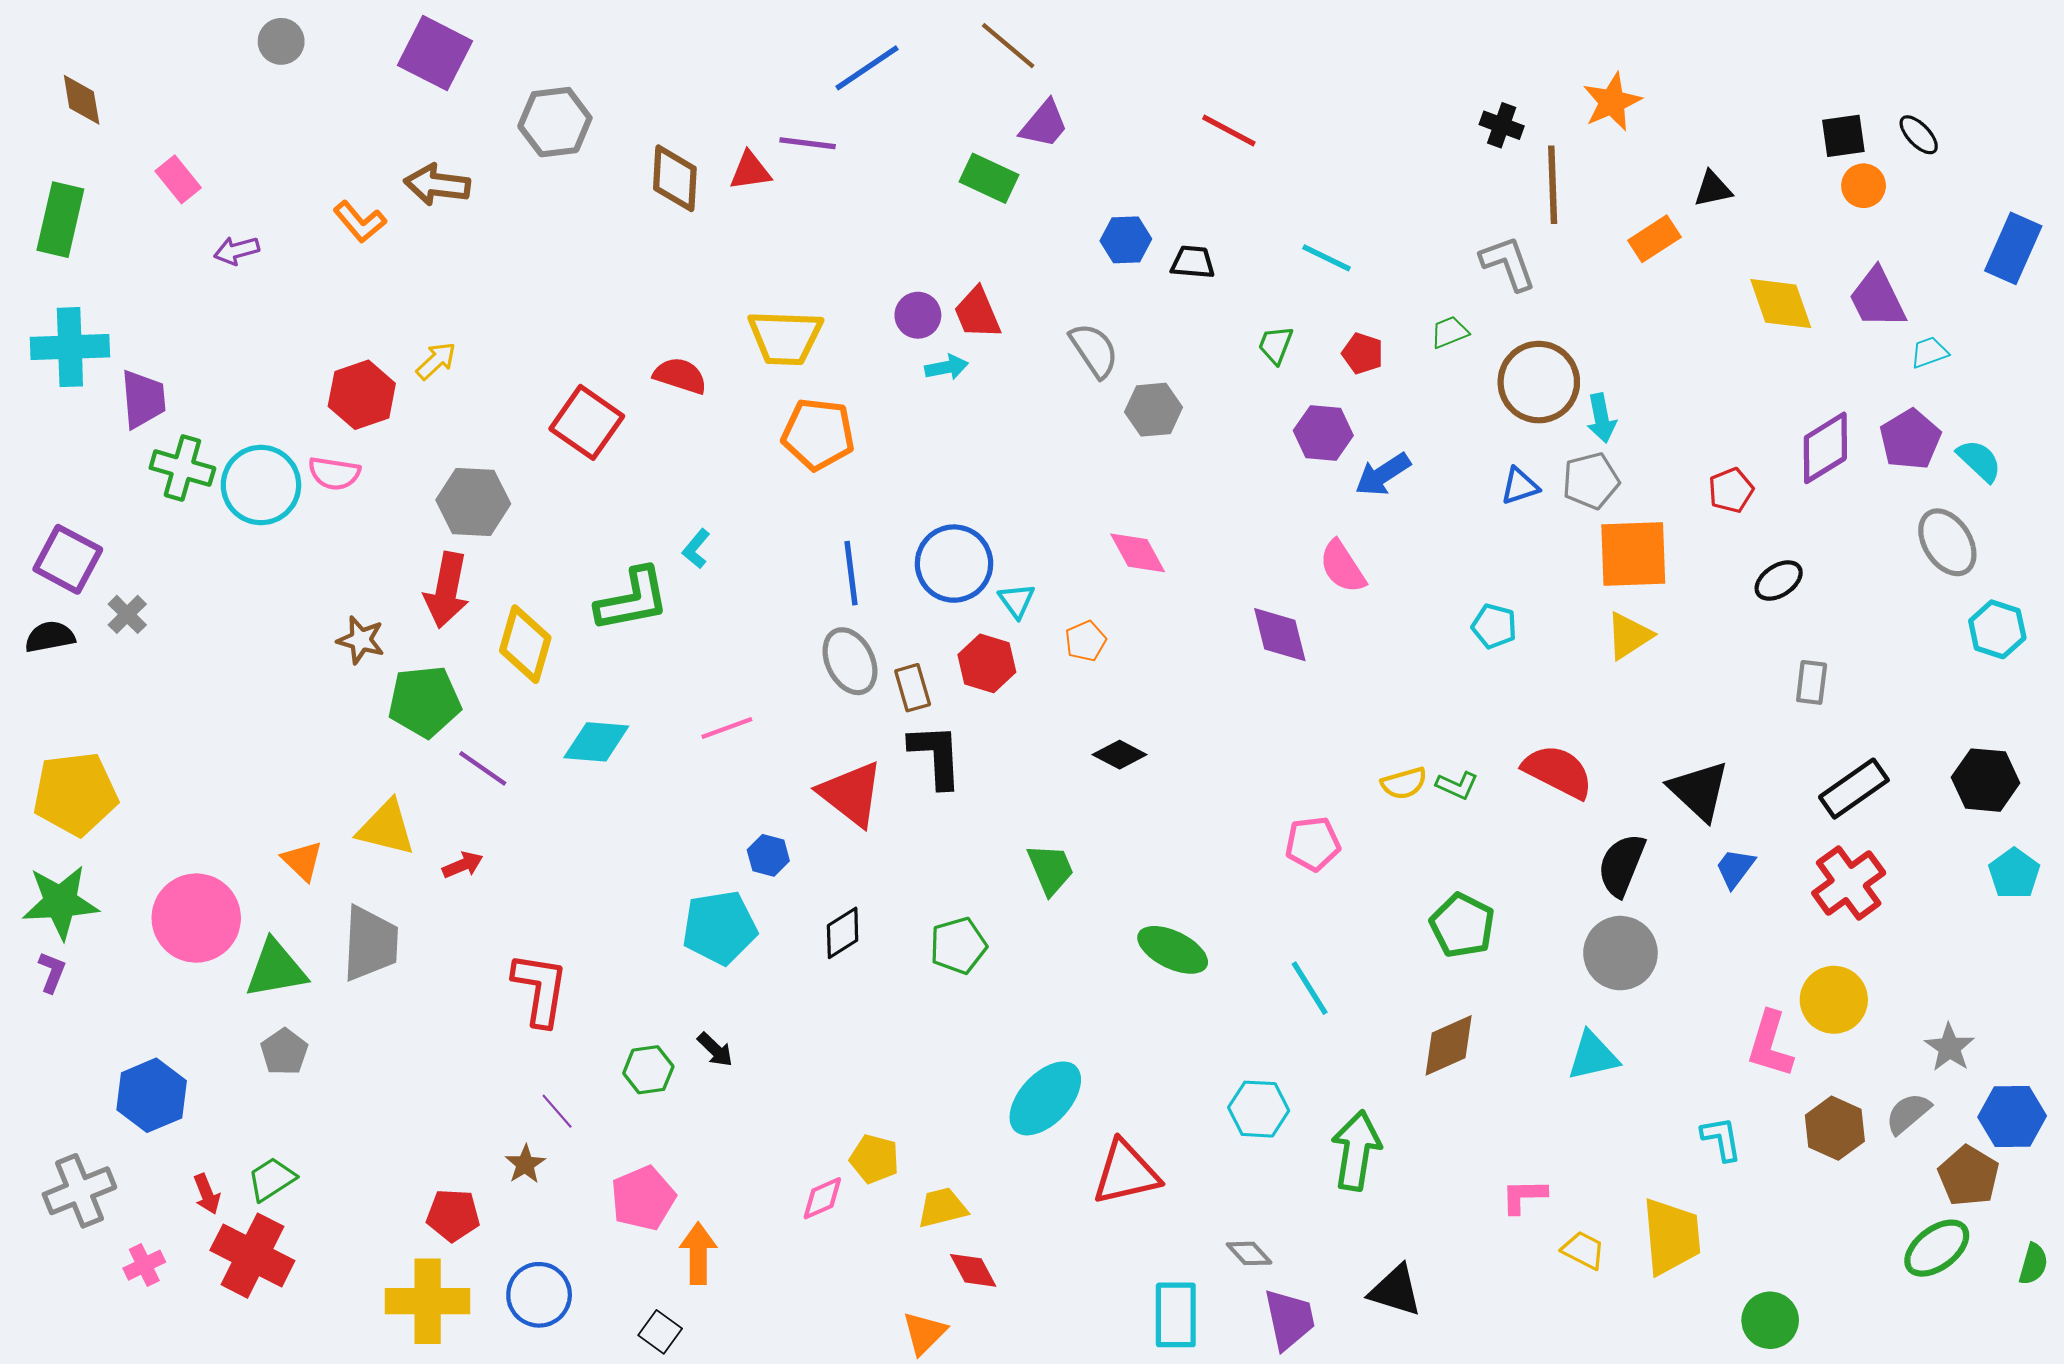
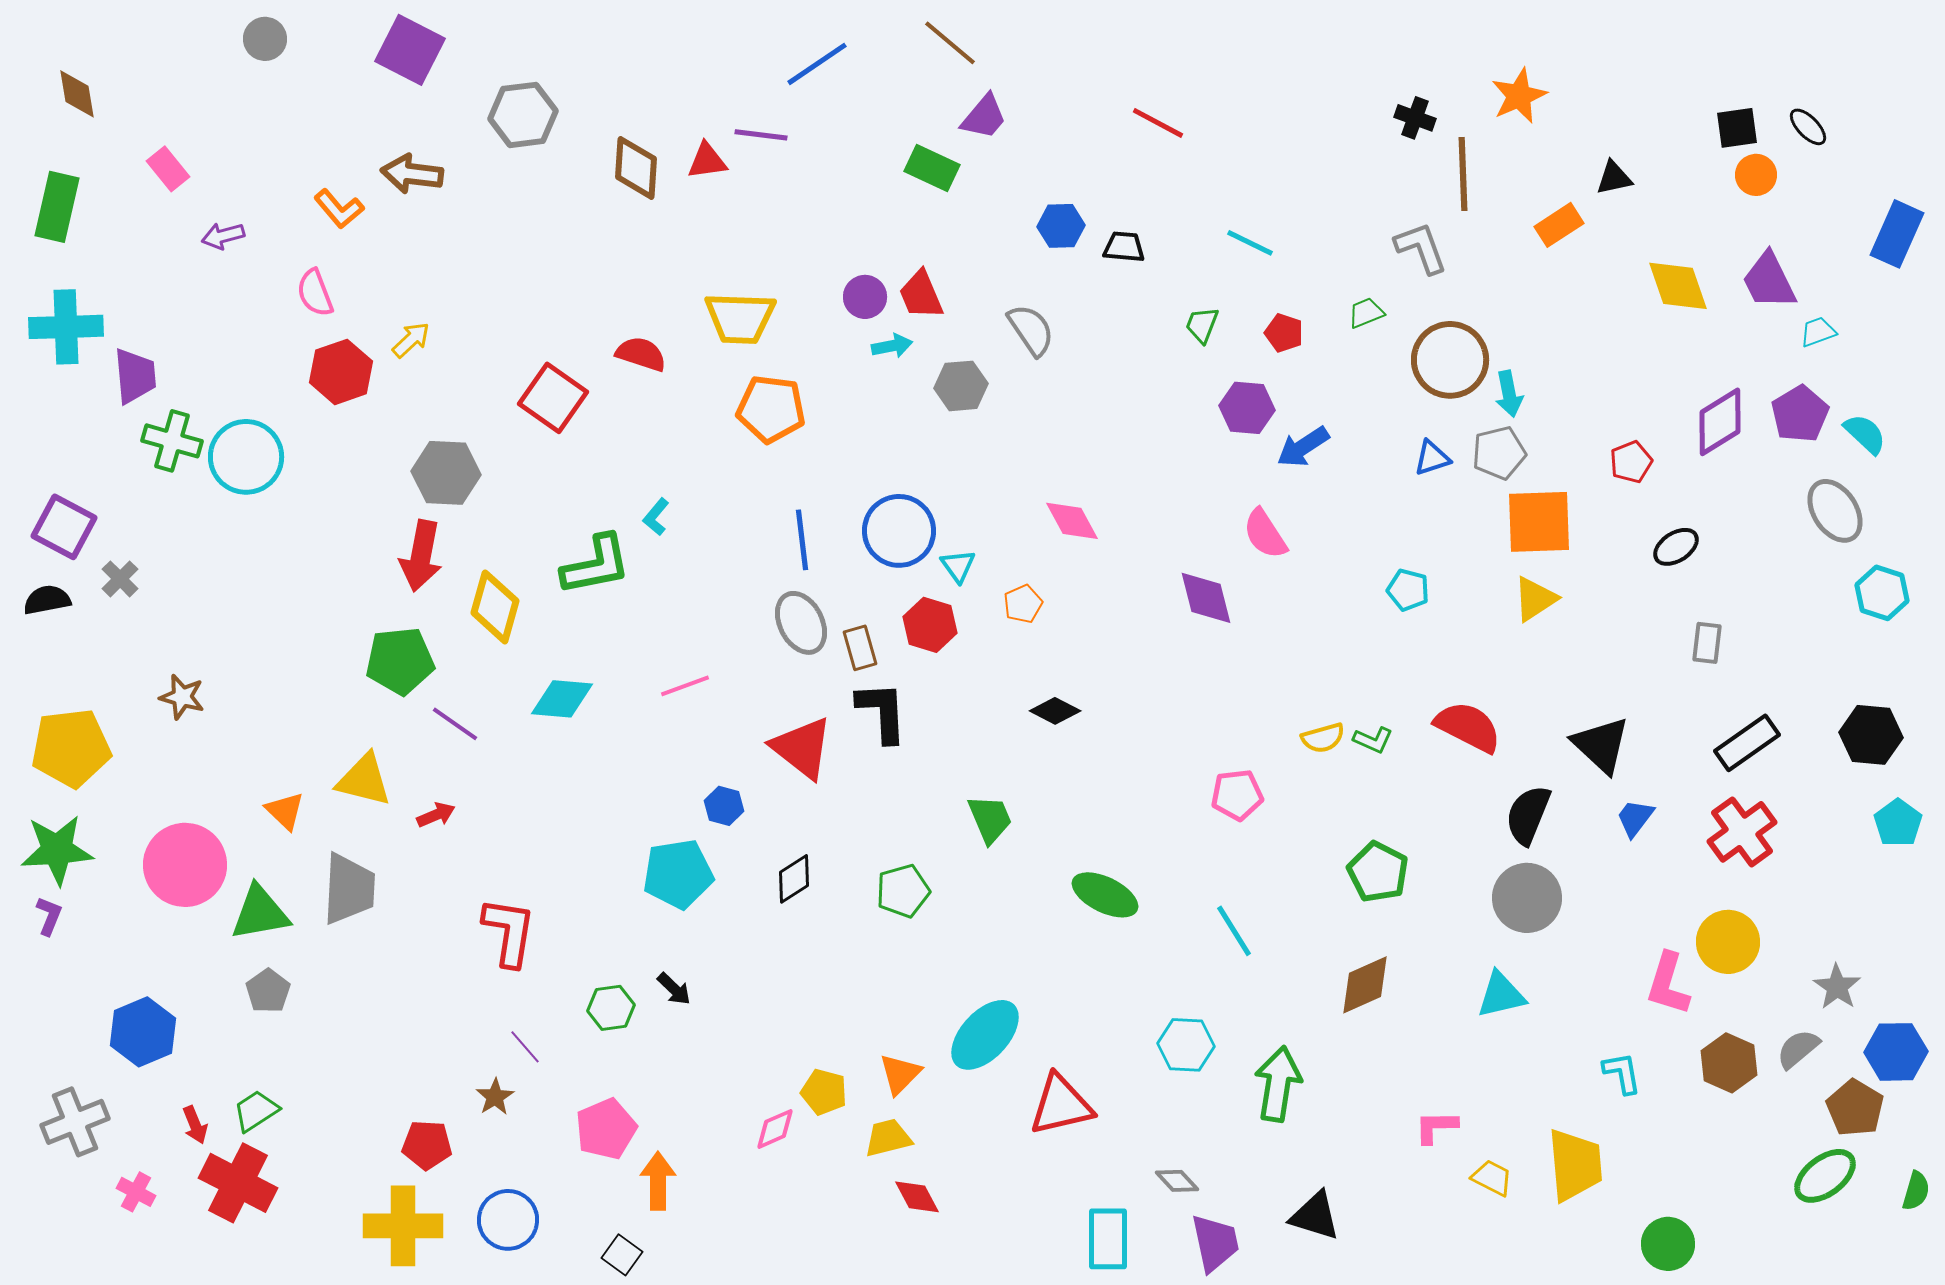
gray hexagon: (1154, 410) -> (961, 386), moved
pink semicircle: (334, 473) -> (315, 293), moved, turned 60
brown star: (361, 640) -> (182, 697), moved
pink cross: (144, 1265) -> (136, 1192), turned -36
orange triangle: (924, 1333) -> (900, 1074), moved

